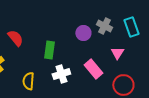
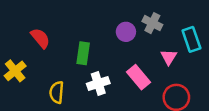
cyan rectangle: (131, 27) -> (191, 39), moved

